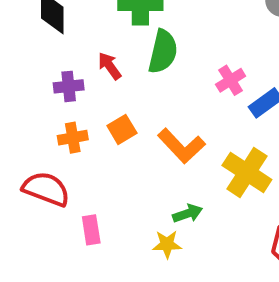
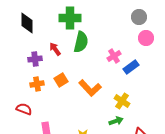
yellow cross: (247, 173) -> (122, 101), size x0.7
red semicircle: (46, 189) -> (24, 109), size x0.7
green arrow: (188, 213) -> (116, 121), moved

